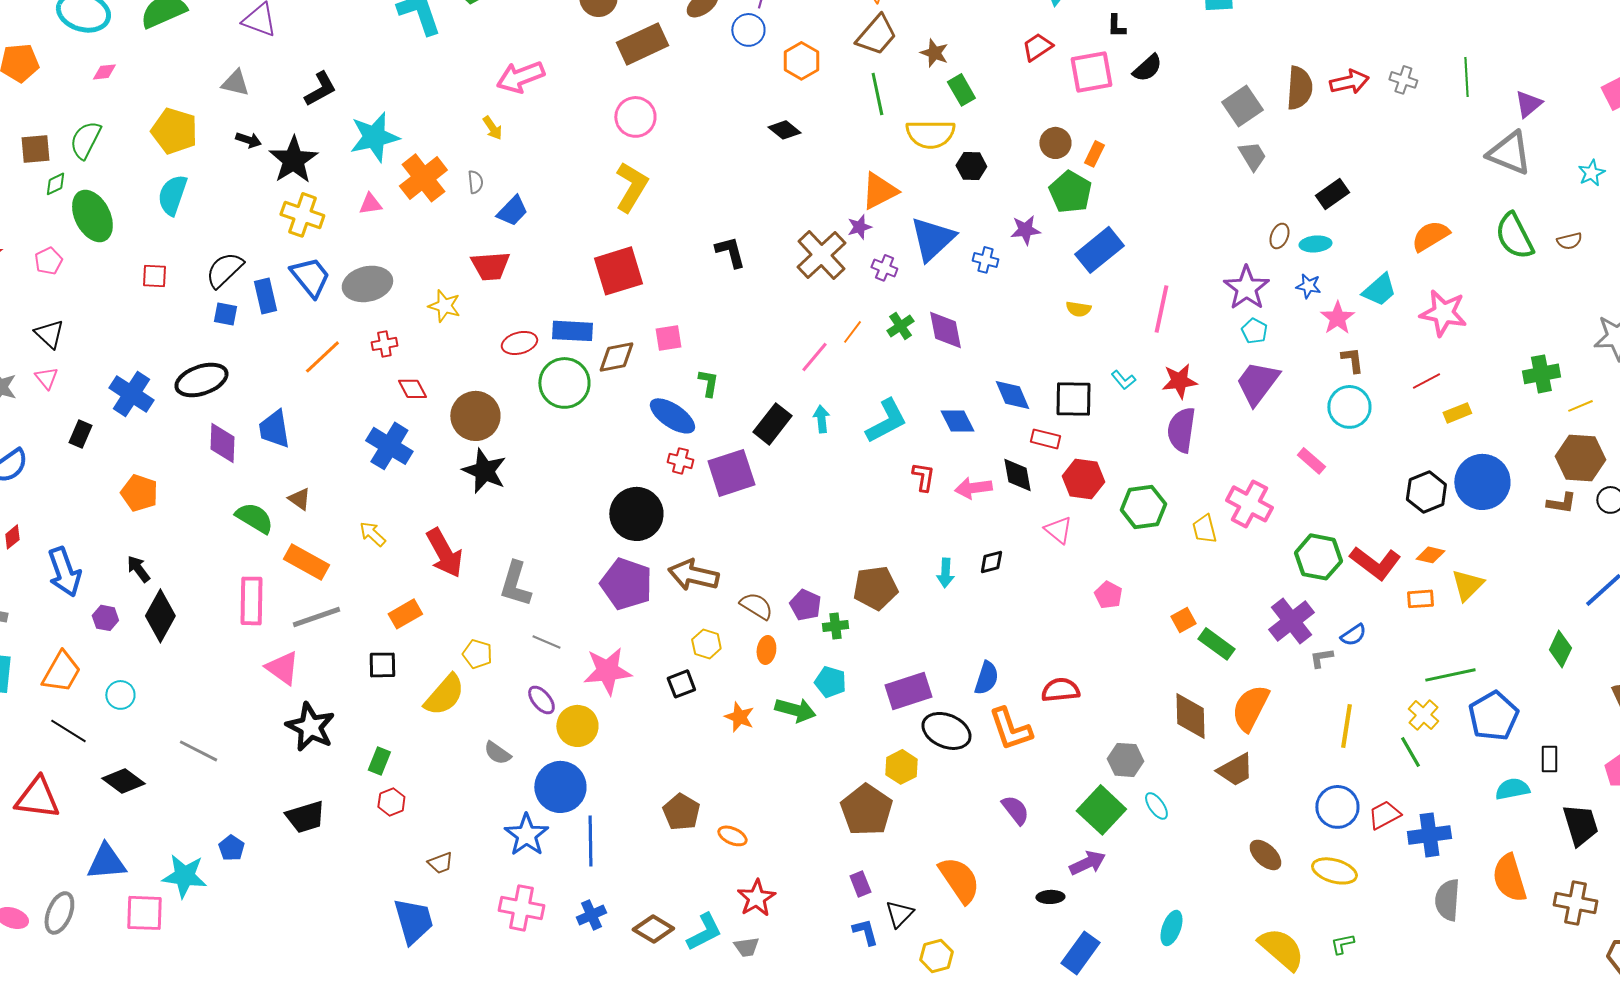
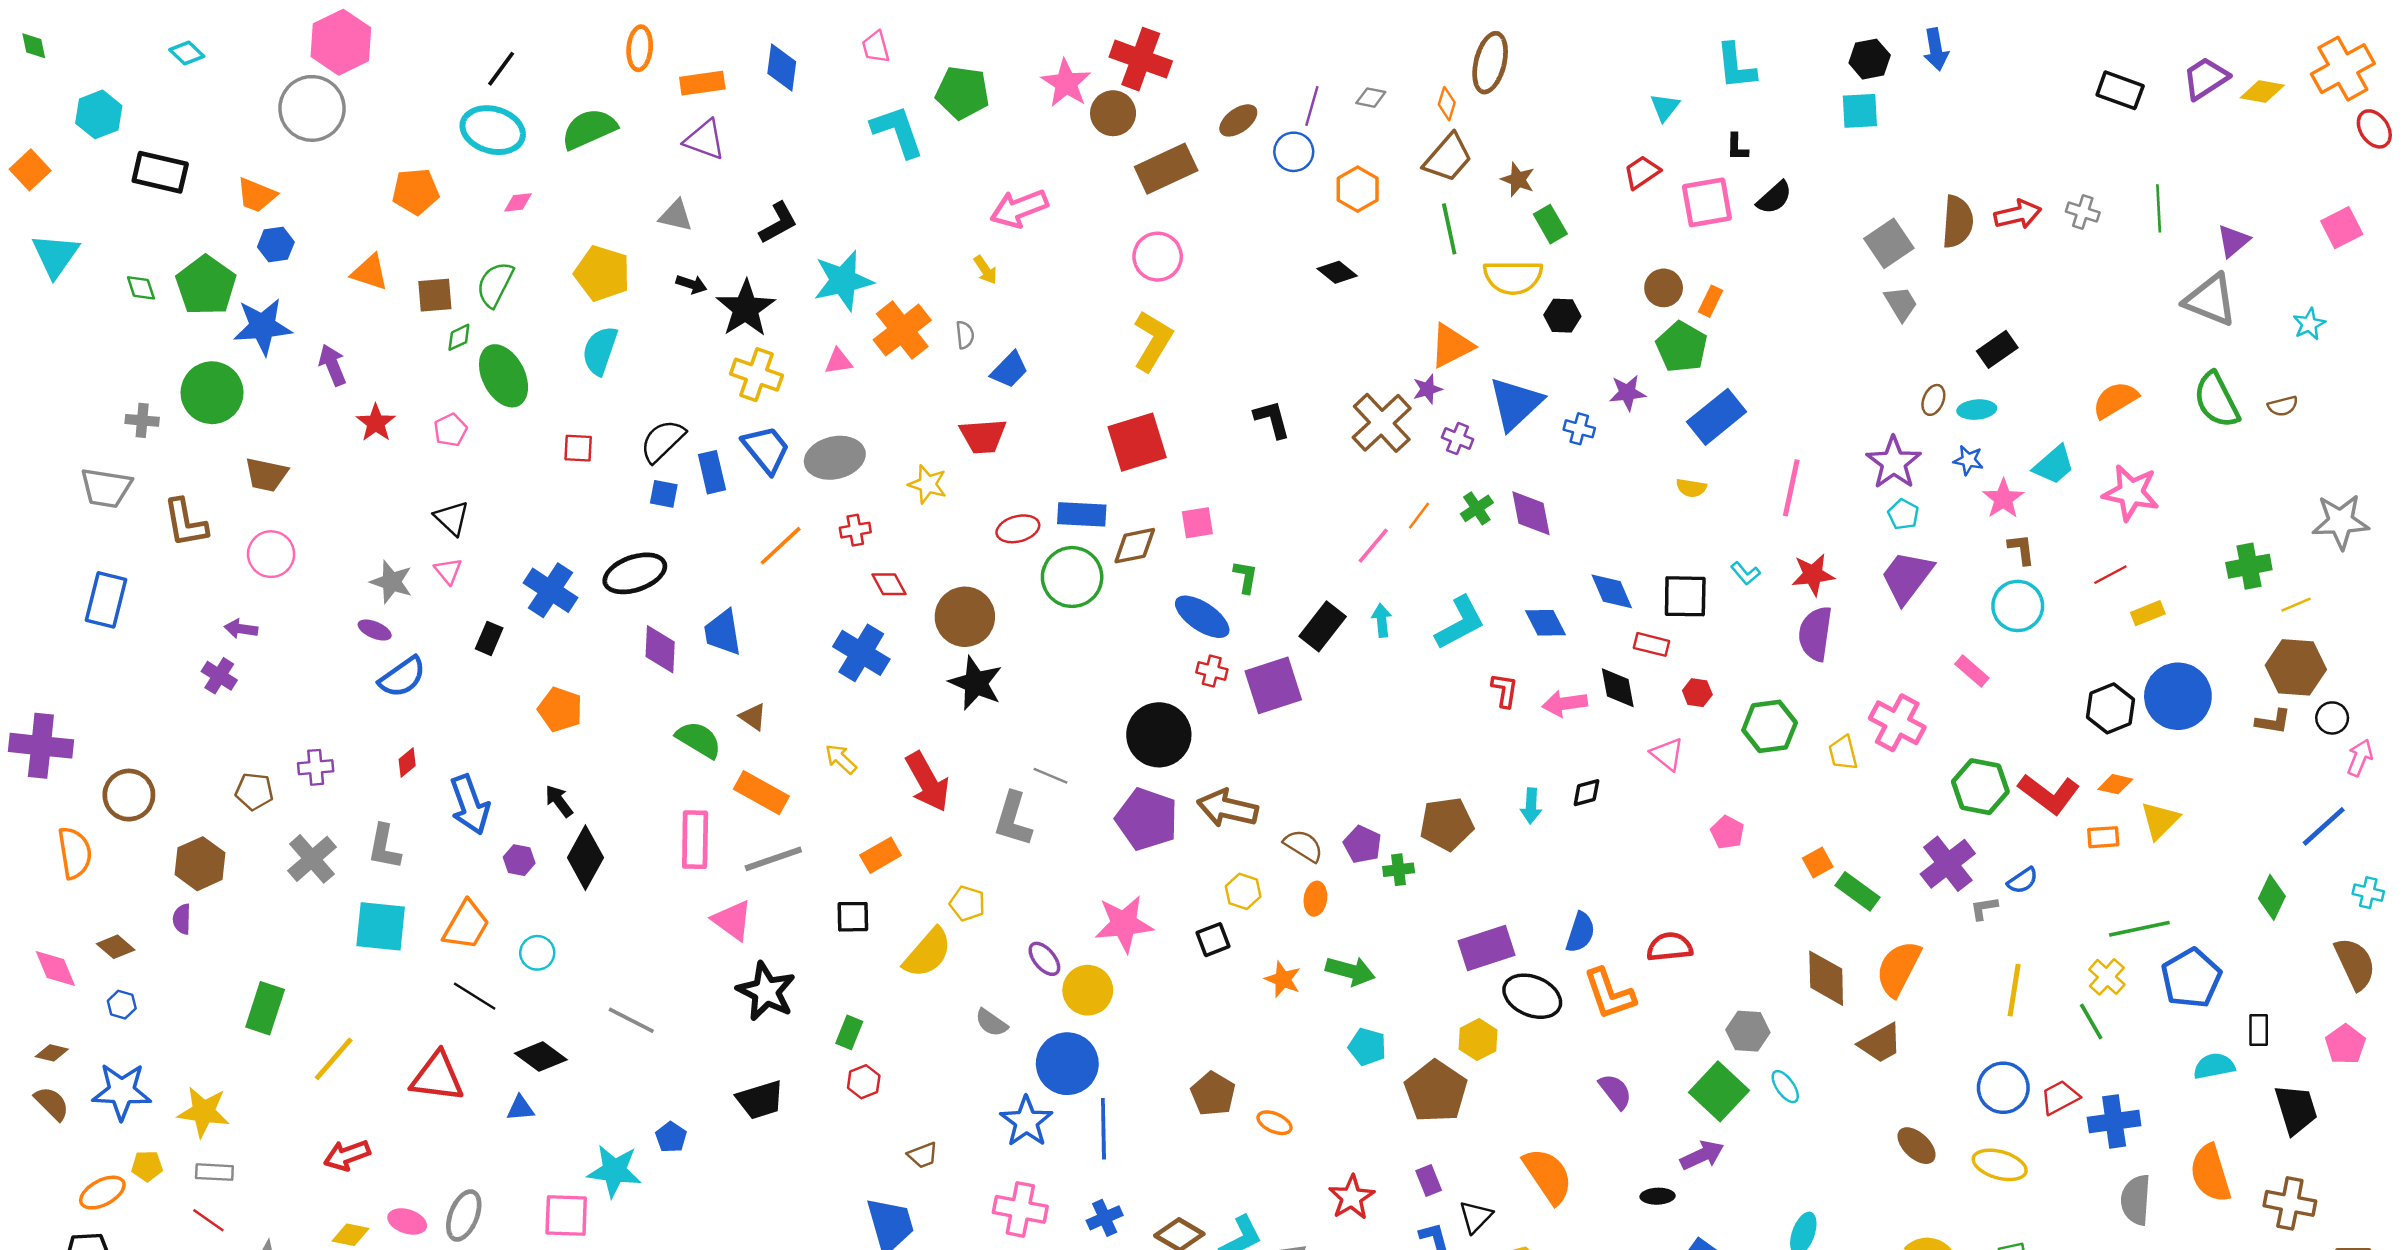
red hexagon: (1083, 479) -> (1697, 693), size x0.6
gray line: (546, 642) -> (1050, 776), moved
cyan pentagon: (830, 682) -> (1367, 1047), moved
blue triangle: (106, 862) -> (520, 1108), moved, size x0.6
red star: (756, 898) -> (1352, 1197), moved

